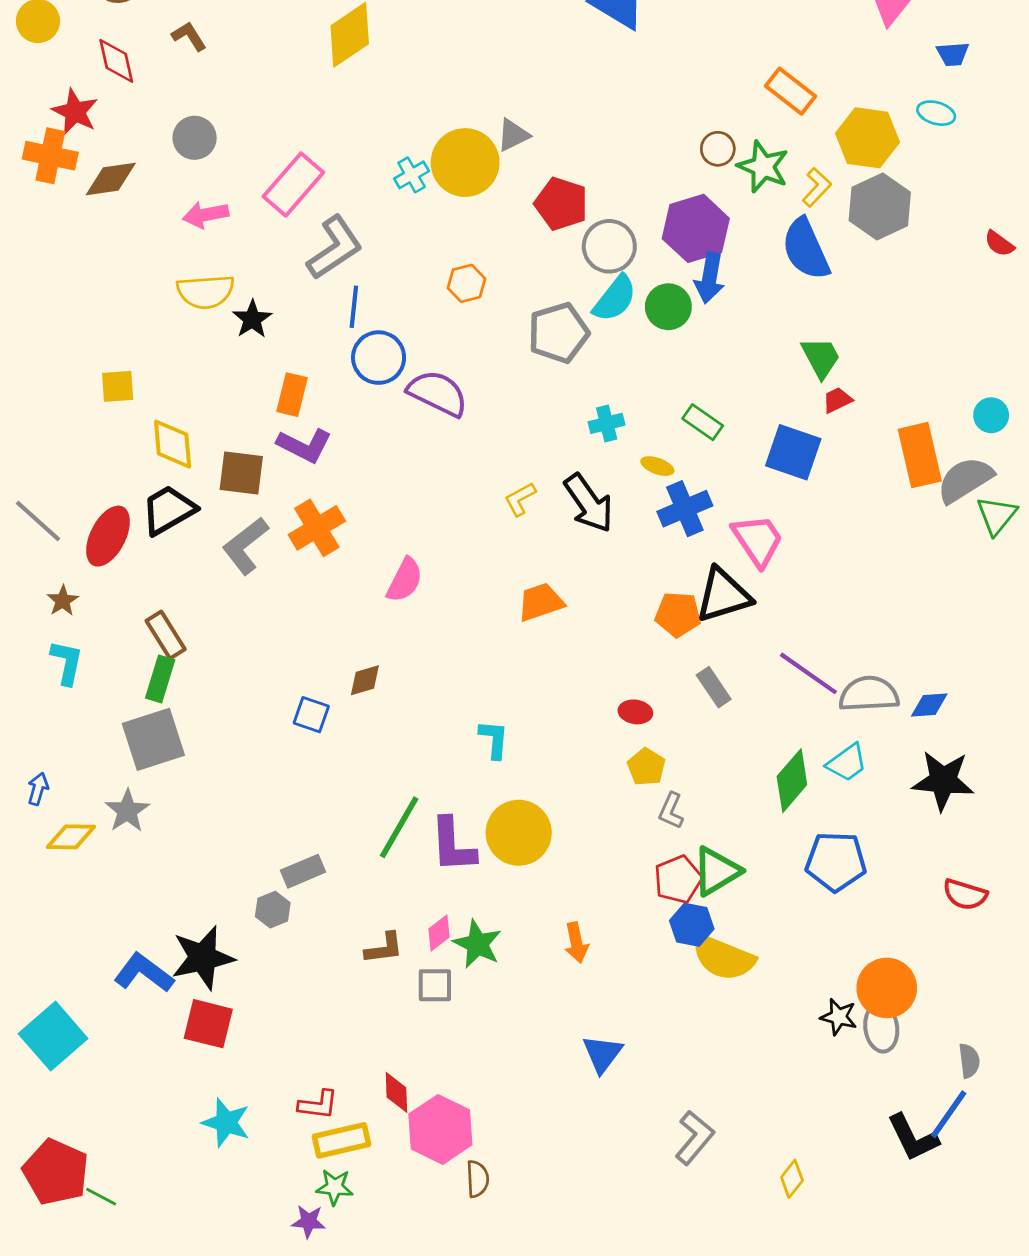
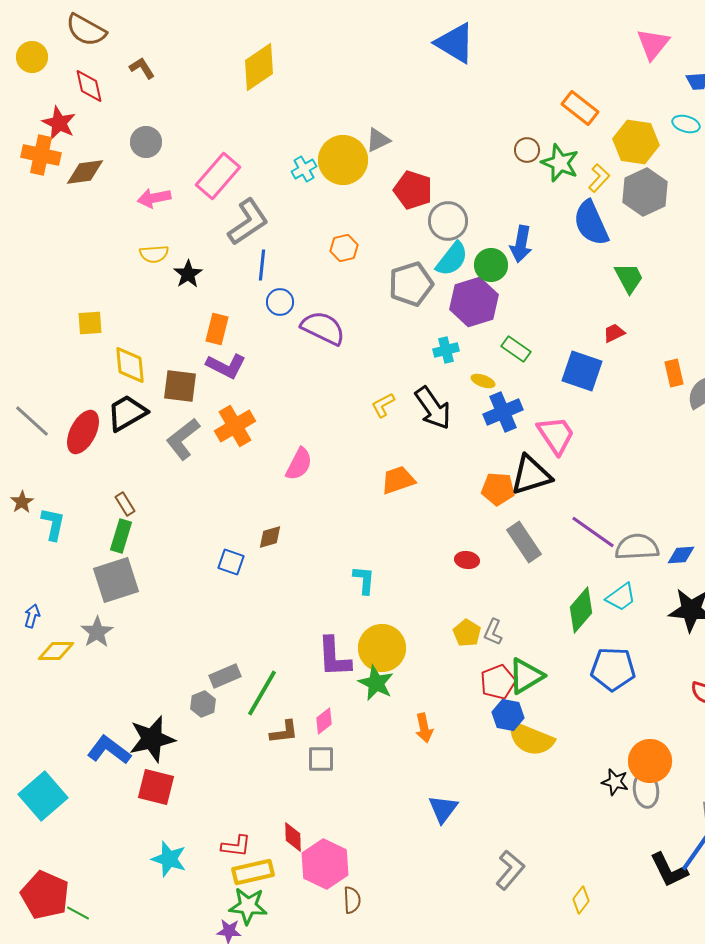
purple hexagon: (696, 228) -> (474, 302), moved
yellow semicircle: (206, 292) -> (154, 254), size x0.7
blue circle: (379, 358) -> (280, 302), size x0.7
green trapezoid: (821, 358) -> (629, 278), moved
orange rectangle: (920, 455) -> (674, 373), size x0.6
brown star: (63, 601) -> (22, 502), moved
brown rectangle: (166, 635) -> (125, 504), size x0.7
gray rectangle: (714, 687) -> (524, 542), size x1.4
yellow pentagon: (646, 767) -> (467, 633), moved
green line: (399, 827) -> (262, 693), moved
green star: (477, 944) -> (376, 683), moved
green star: (335, 1187) -> (248, 906), size x1.4

